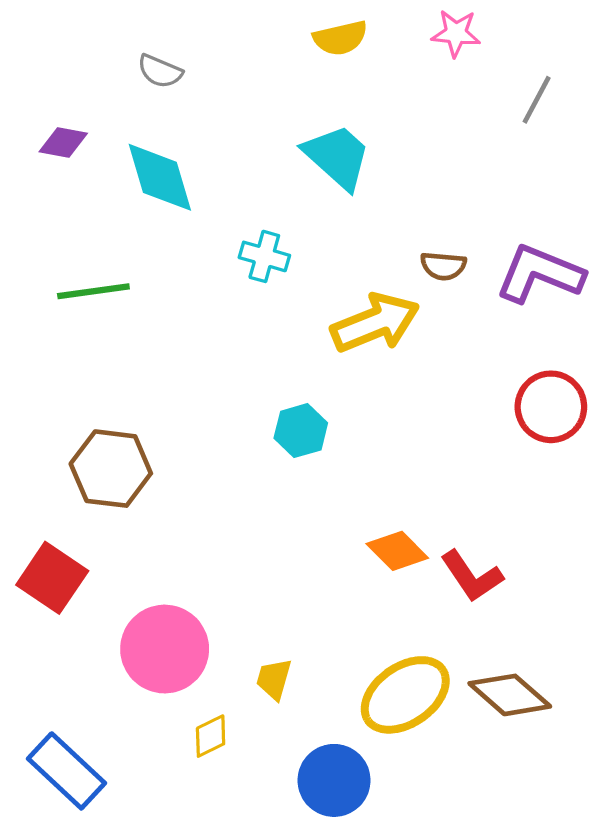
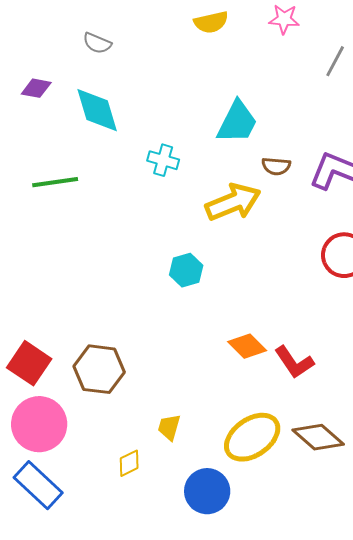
cyan trapezoid: (337, 157) -> (237, 122), moved, turned 75
brown hexagon: (111, 469) -> (99, 369), moved
pink circle: (165, 649) -> (39, 424), moved

